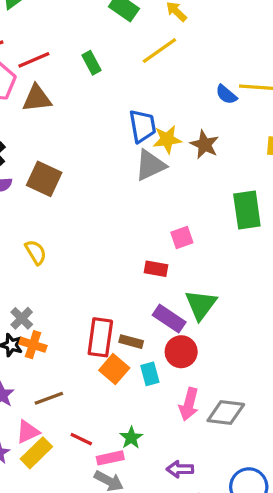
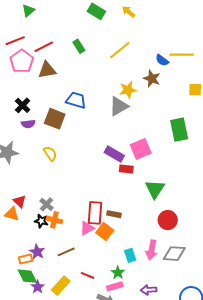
yellow line: (159, 51) -> (120, 50), moved
blue trapezoid: (142, 126) -> (76, 100), moved, turned -60
brown star: (205, 145) -> (152, 79), moved
pink square: (182, 238) -> (141, 149), size x1.5
yellow semicircle: (36, 252) -> (50, 153), moved
purple rectangle: (169, 319) -> (114, 154), moved
red circle: (181, 352) -> (168, 220), moved
cyan rectangle: (150, 374) -> (130, 255), moved
pink triangle: (28, 432) -> (87, 228), moved
pink rectangle: (110, 458) -> (115, 286), moved

